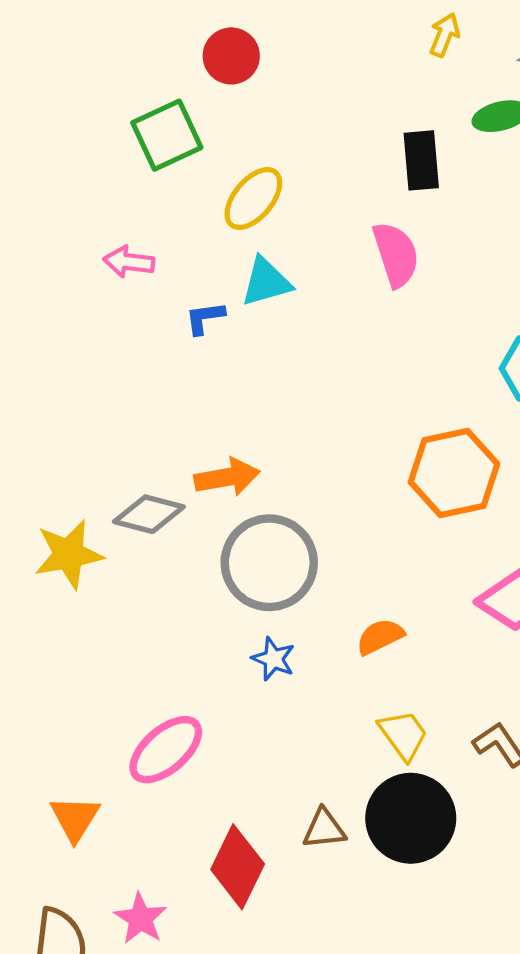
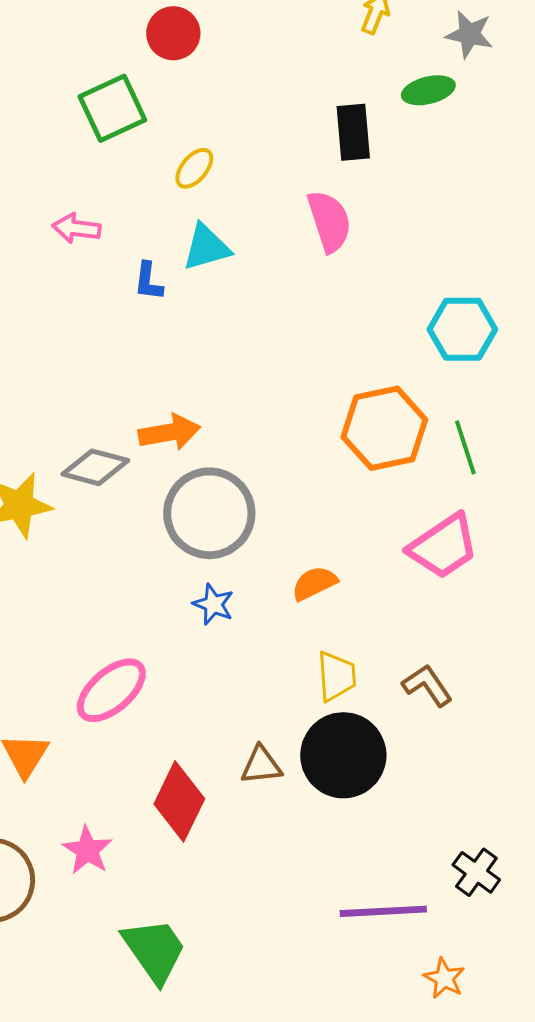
yellow ellipse: (253, 198) -> (194, 168), size x0.7
blue L-shape: (205, 318) -> (148, 281), turned -75
yellow trapezoid: (403, 735) -> (336, 676), turned 32

